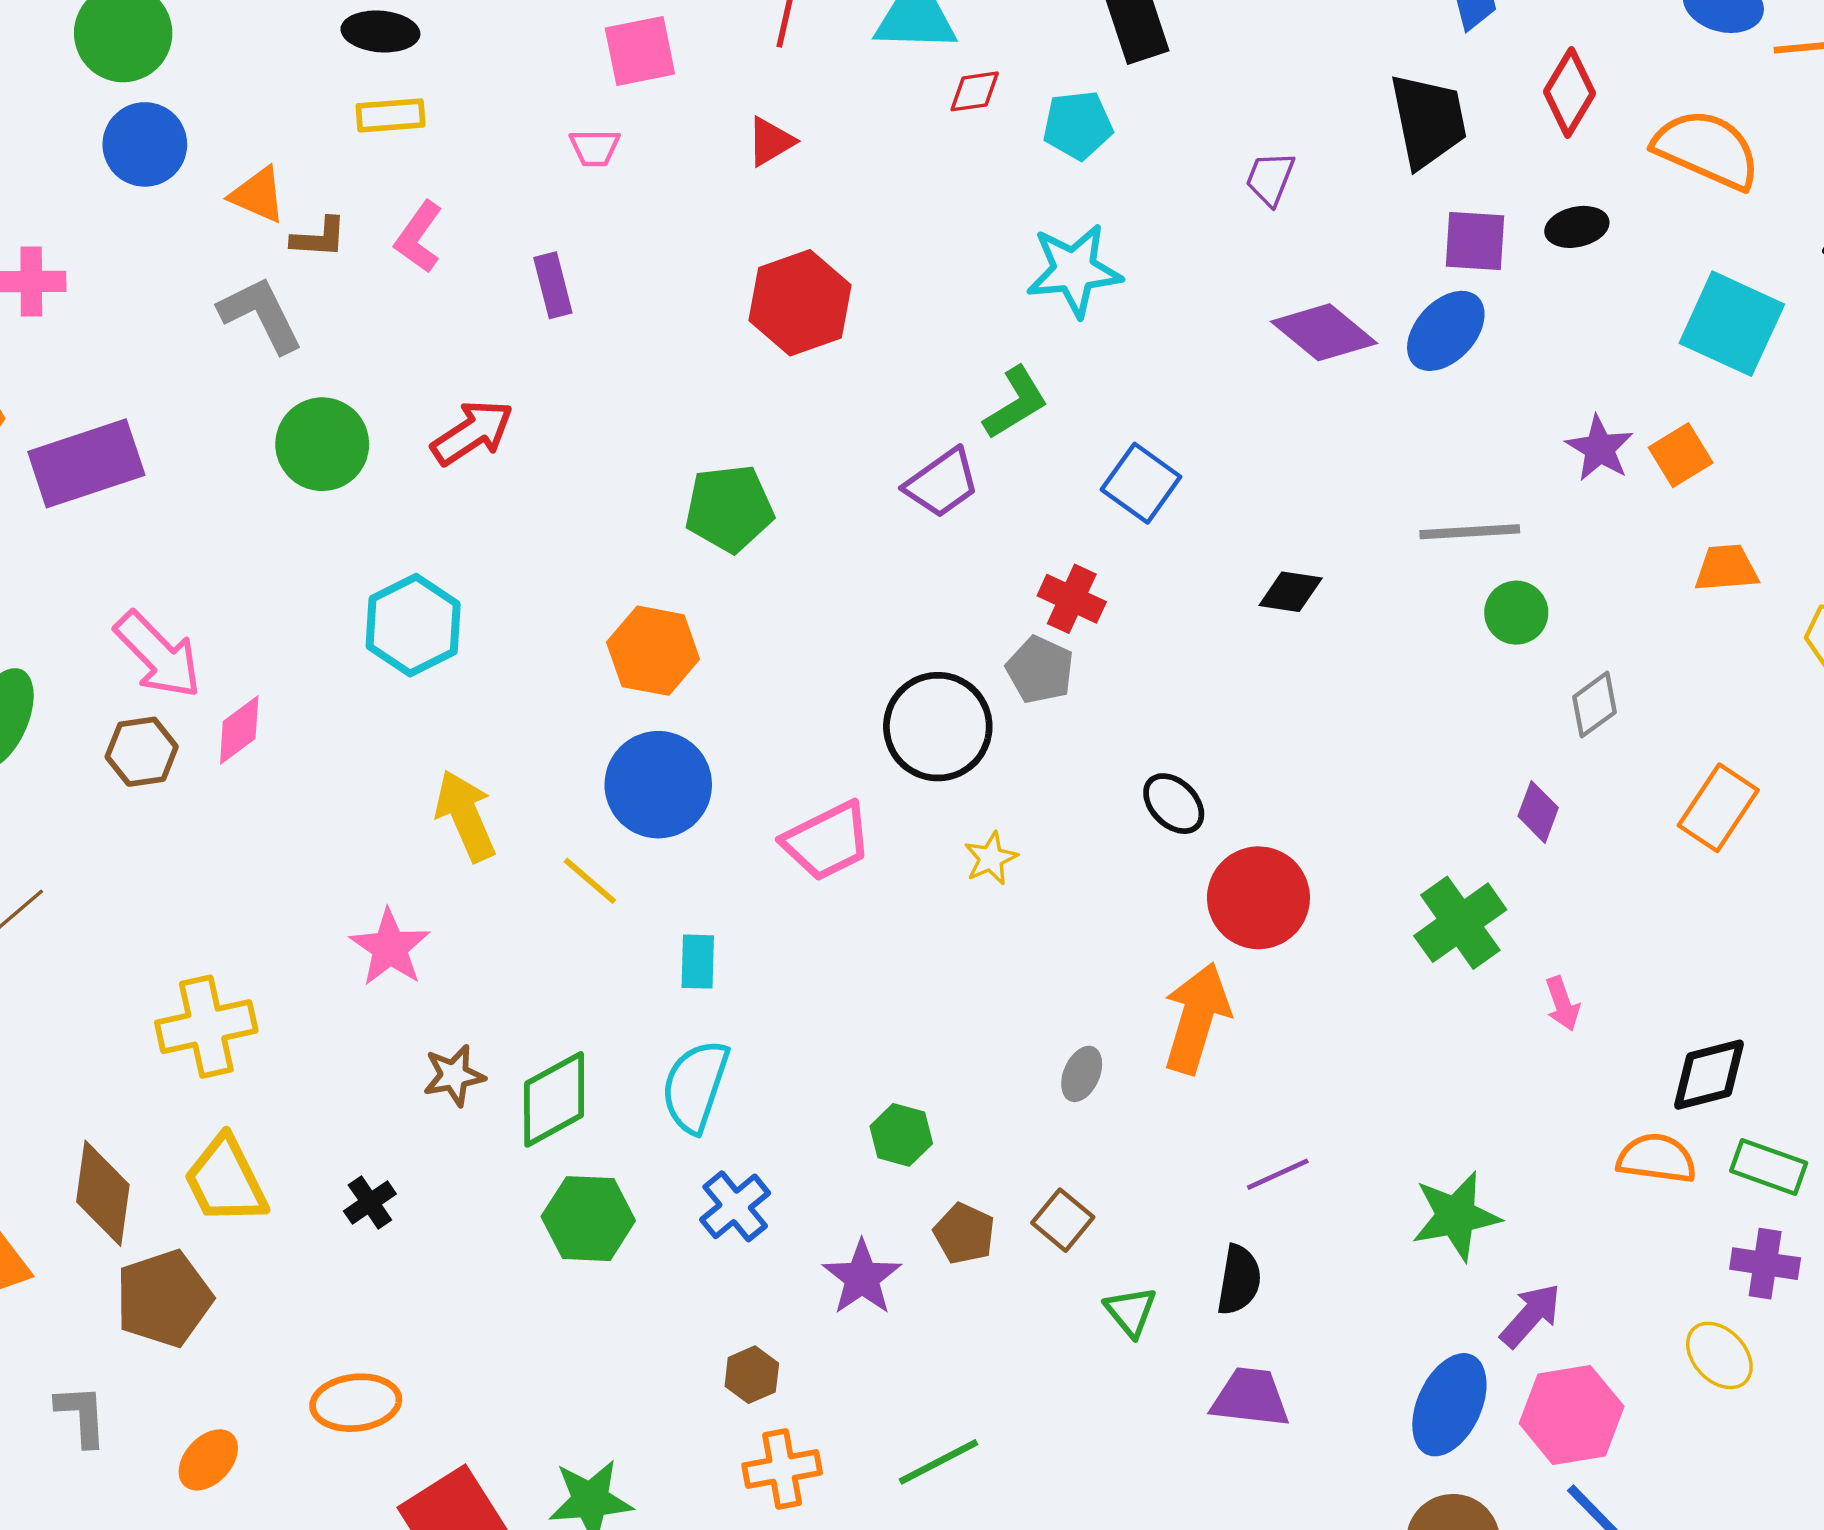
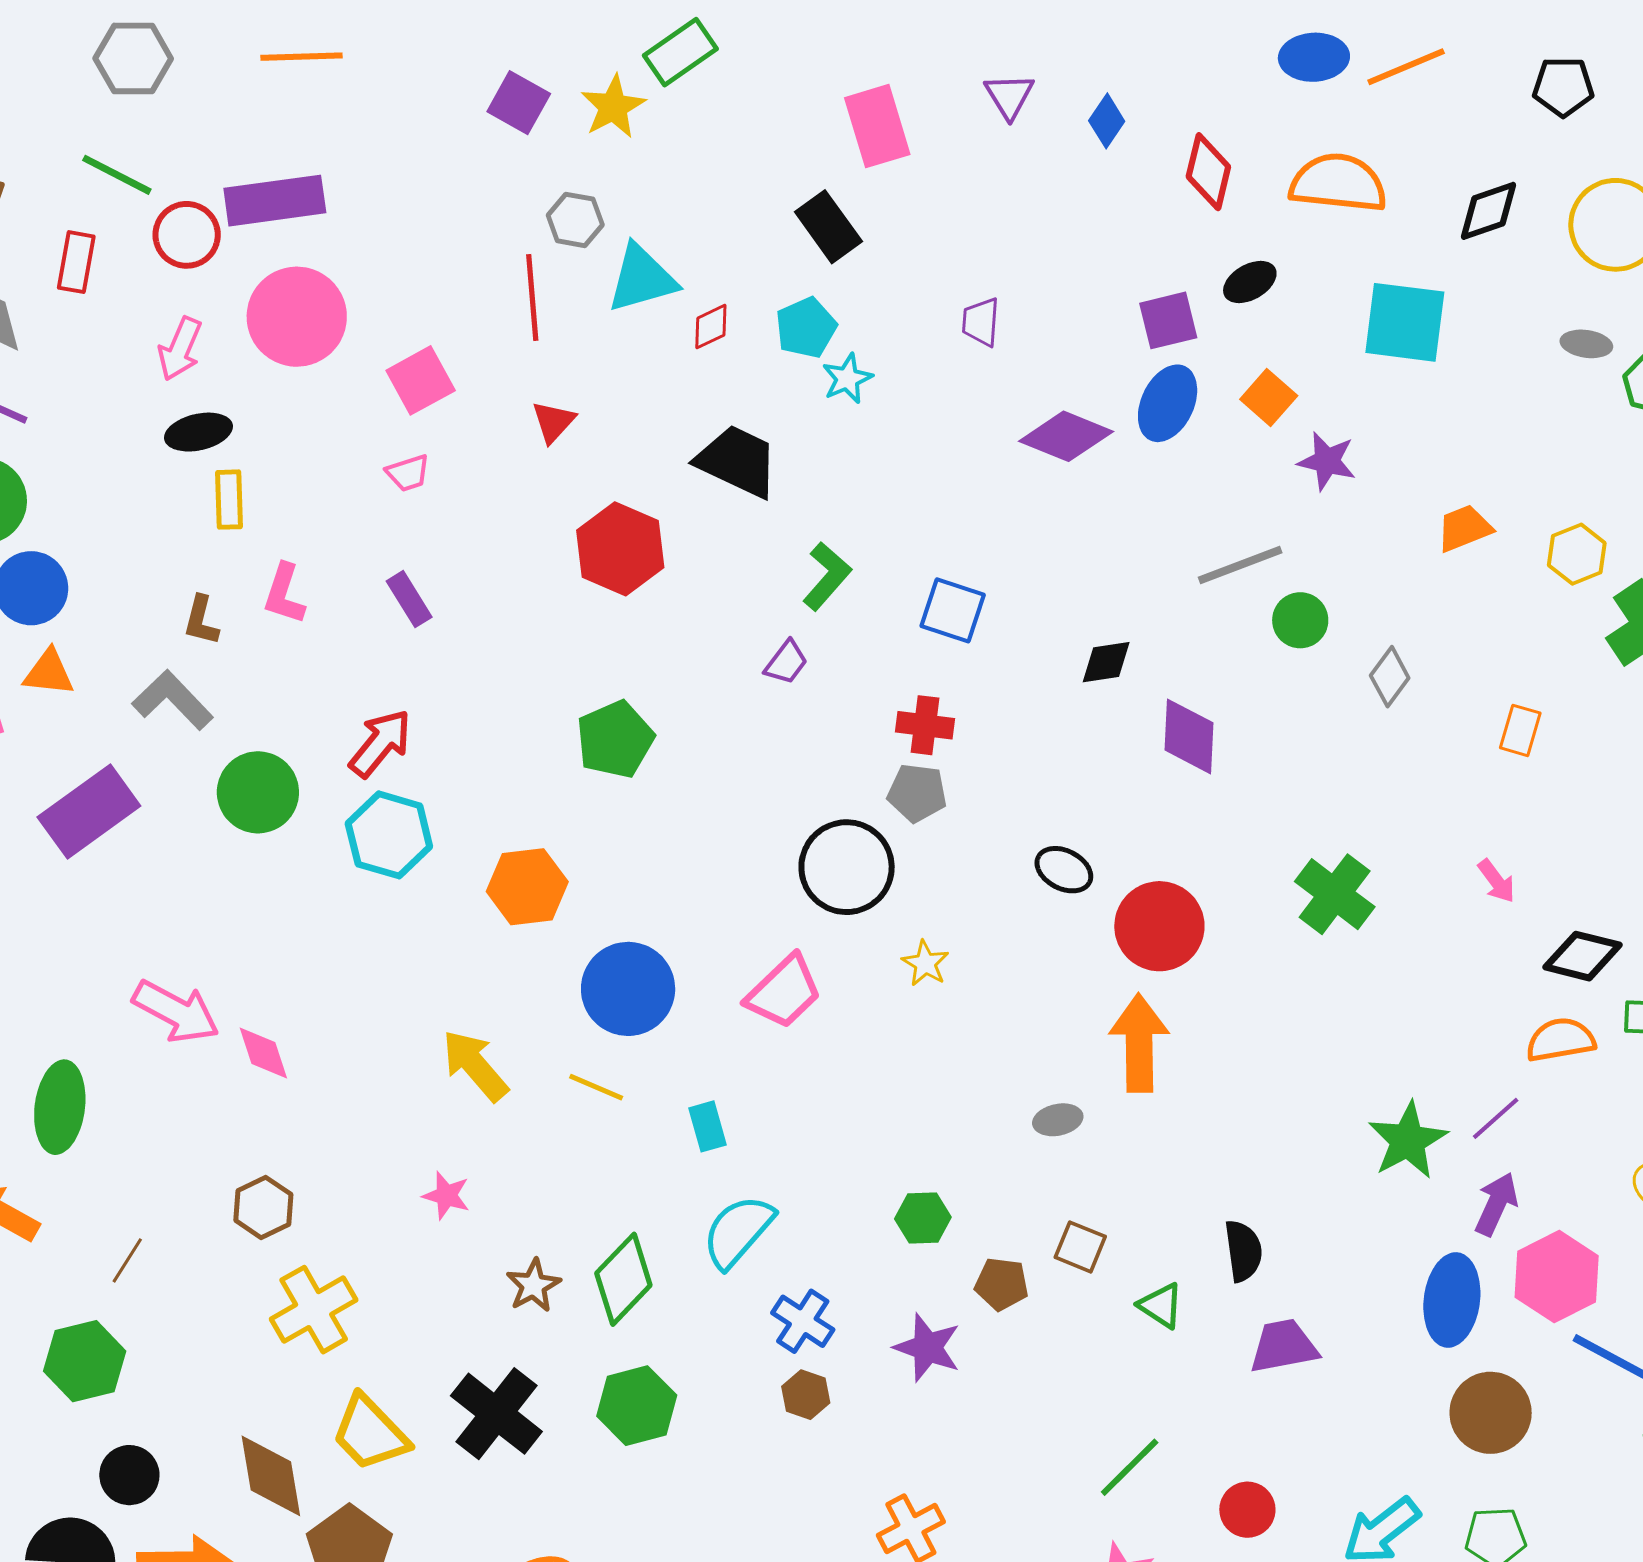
yellow rectangle: (391, 115) -> (229, 500), turned -70
black trapezoid: (1428, 121) -> (737, 461), moved, turned -36
orange triangle: (258, 195) -> (49, 673), moved
brown L-shape: (319, 238) -> (201, 620), turned 118
cyan star: (1074, 270) -> (847, 379), moved, size x0.6
orange square: (1681, 455) -> (1269, 397), moved
purple rectangle: (86, 463) -> (89, 811), moved
purple trapezoid: (942, 483) -> (786, 662), size x0.7
cyan hexagon: (413, 625) -> (389, 835), moved
orange hexagon: (653, 651) -> (527, 887), moved
pink diamond: (239, 730) -> (263, 1053), turned -54
brown hexagon: (142, 752) -> (263, 1207), moved
orange rectangle: (1718, 808) -> (1520, 730), size x0.7
purple diamond: (1538, 812) -> (1189, 736), moved, size x1.5
pink star: (390, 948) -> (446, 1195), size x0.7
pink arrow: (1562, 1004) -> (1496, 881), moved
gray ellipse: (1082, 1074) -> (1058, 1120), turned 72
black diamond: (1709, 1075) -> (1582, 956), turned 46
cyan semicircle: (695, 1086) -> (738, 1231), turned 40
purple line: (1278, 1174) -> (1496, 1118), moved
black cross: (370, 1202) -> (496, 1414), size x2.0
green hexagon: (588, 1219) -> (637, 1406), moved
brown hexagon: (752, 1375) -> (806, 1395), moved
green line: (938, 1462) -> (1130, 1467), moved

